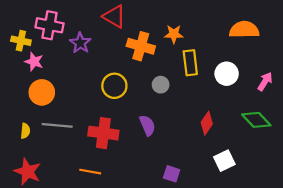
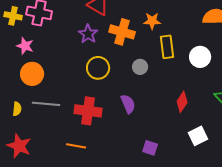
yellow cross: (21, 41) -> (13, 16), moved
purple star: (80, 43) -> (88, 34), moved

